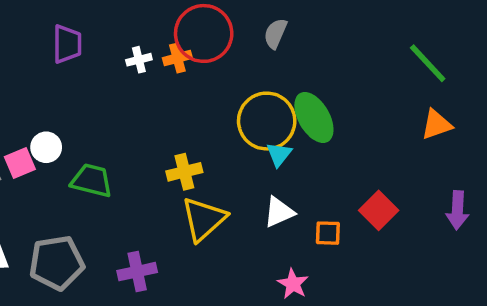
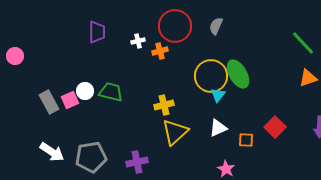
orange cross: (177, 58) -> (160, 51), moved
green trapezoid: (92, 181) -> (111, 92), moved

